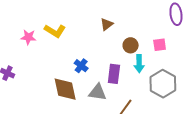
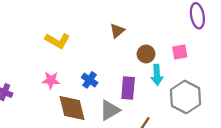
pink star: (28, 37) -> (51, 80), moved
gray triangle: (97, 92) -> (110, 110), turned -36

